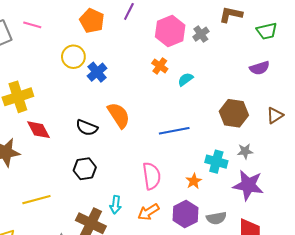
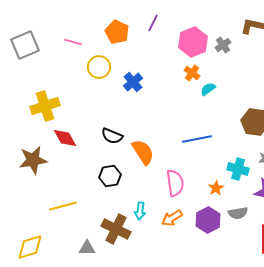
pink line: (32, 25) -> (73, 42), moved
orange cross: (160, 66) -> (192, 73), moved
blue cross: (97, 72) -> (133, 82), moved
orange semicircle: (119, 115) -> (143, 152), moved
gray semicircle: (216, 218) -> (238, 213), moved

